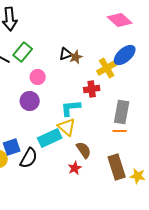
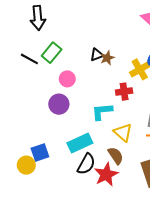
yellow triangle: (67, 127) -> (123, 133), moved
black semicircle: (29, 158) -> (86, 164), moved
red star: (75, 168) -> (106, 175), size x1.6

